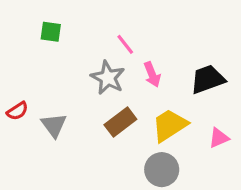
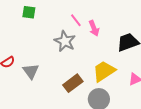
pink arrow: (152, 75) -> (94, 28), moved
brown rectangle: (120, 122) -> (73, 83), moved

